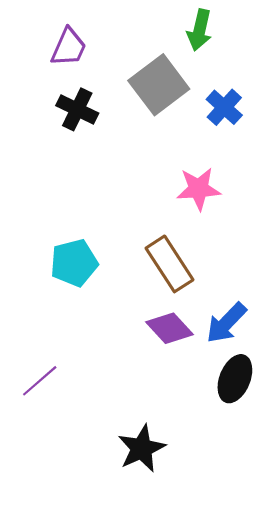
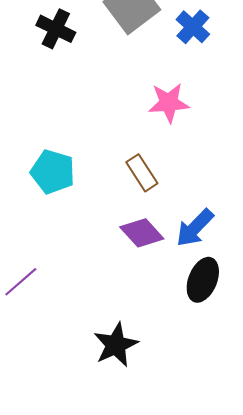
cyan pentagon: (74, 263) -> (53, 172), turned 30
brown rectangle: (170, 264) -> (142, 173), size x0.7

